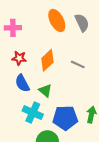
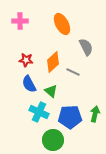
gray semicircle: (82, 23) -> (86, 47), moved
pink cross: (13, 28) -> (20, 21), moved
gray line: (78, 64) -> (73, 72), moved

